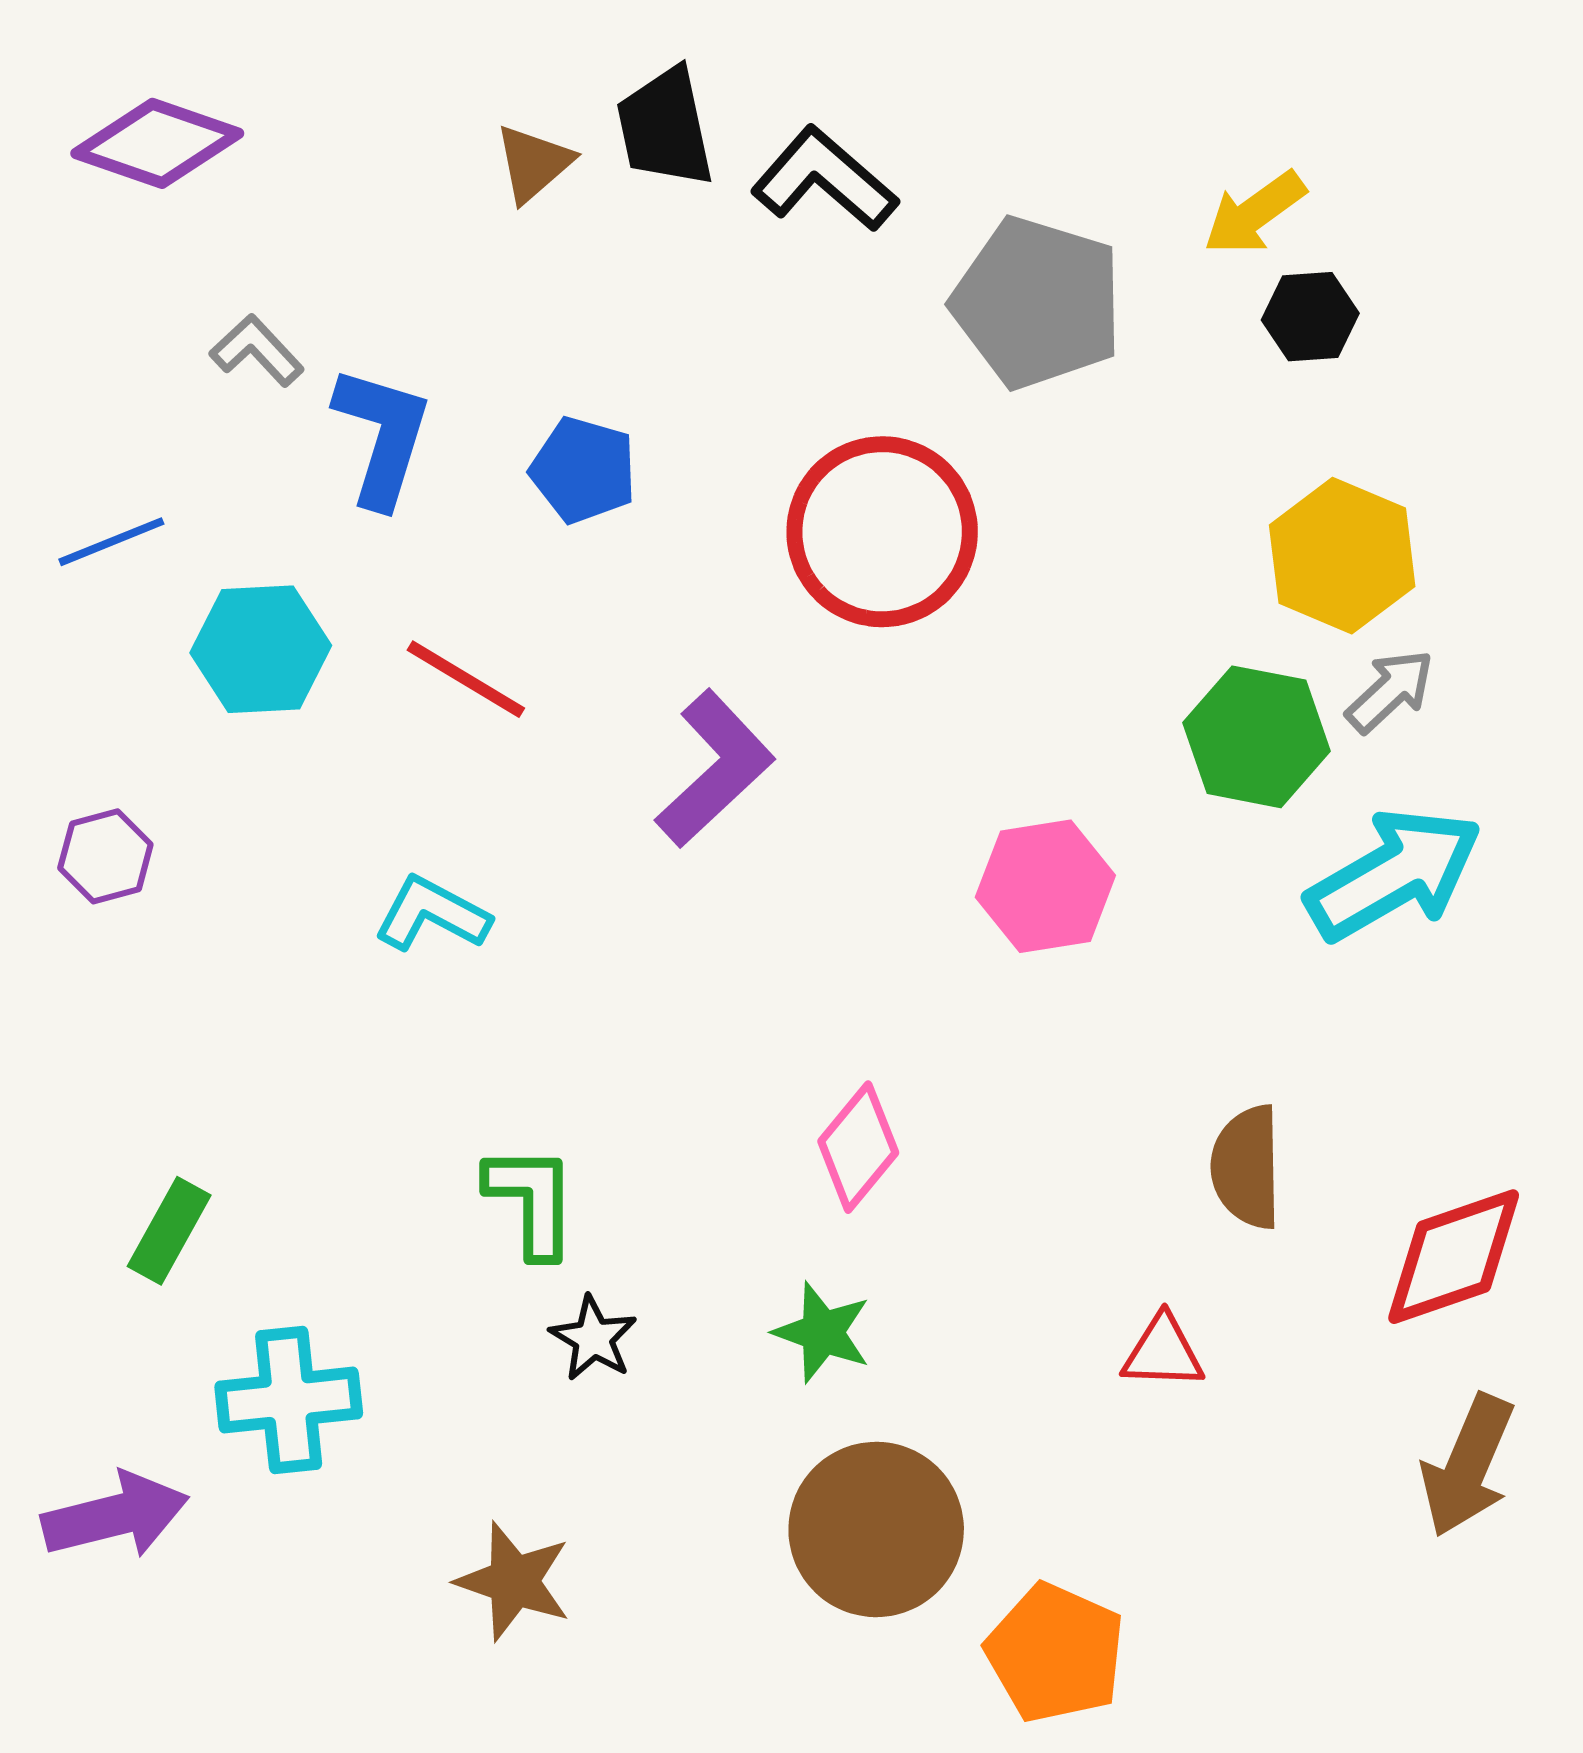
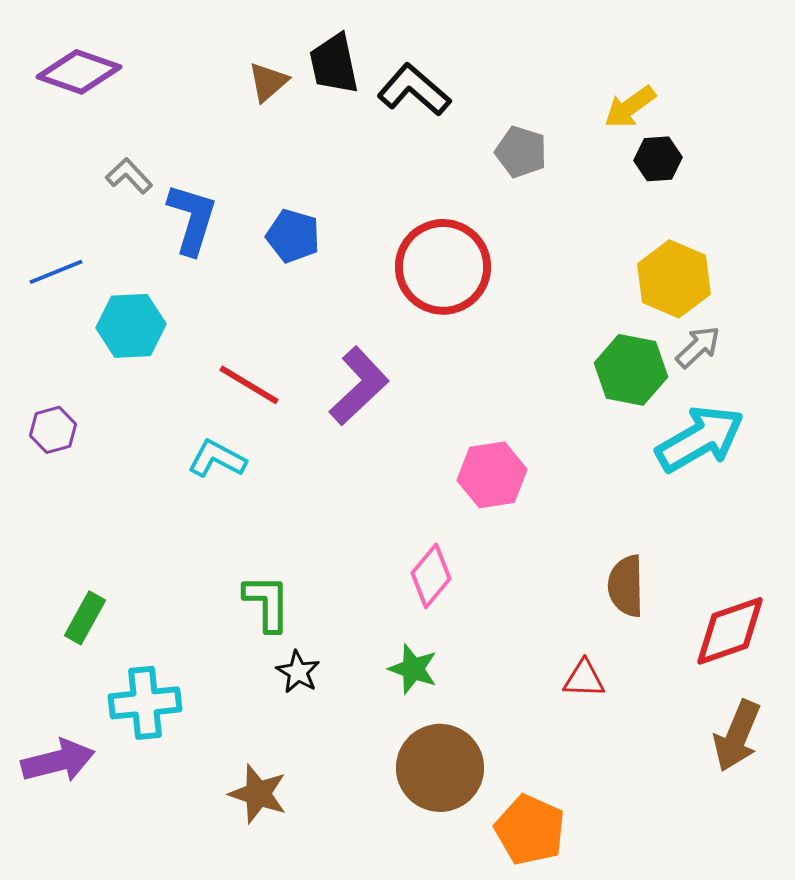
gray pentagon: (1037, 303) -> (521, 152), size x0.6
red line: (466, 679) -> (249, 385), moved
pink hexagon: (1045, 886) -> (492, 475), moved

